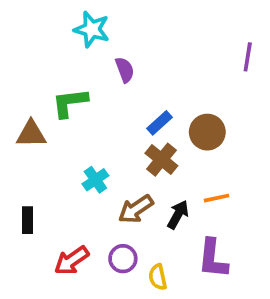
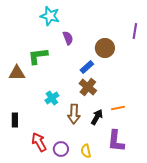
brown circle: (207, 132) -> (105, 48), moved
brown arrow: (136, 209) -> (74, 114), turned -54
purple circle: (123, 259) -> (61, 149), moved
red arrow: (72, 260) -> (39, 142), turned 96

